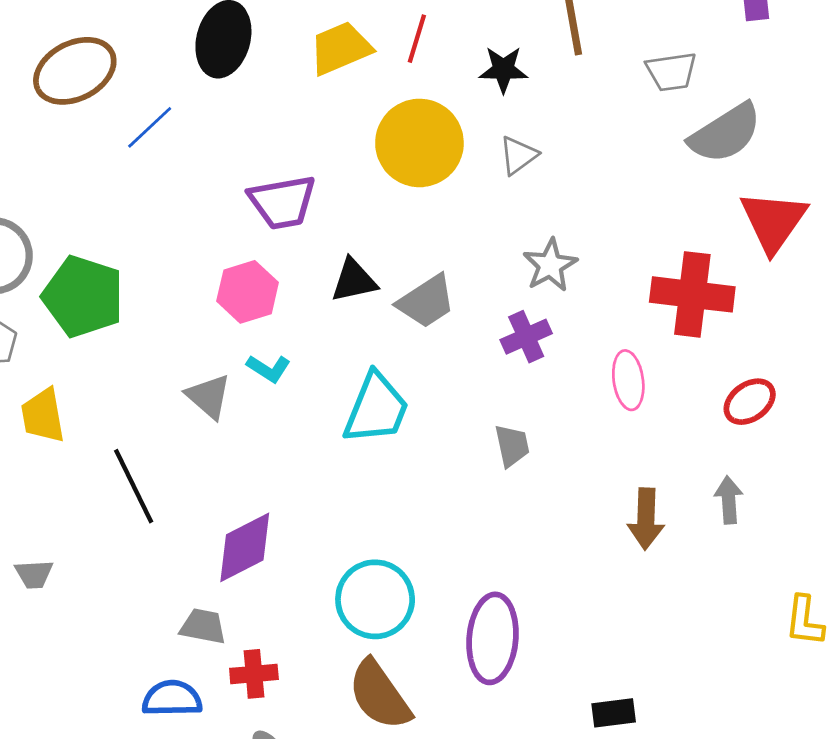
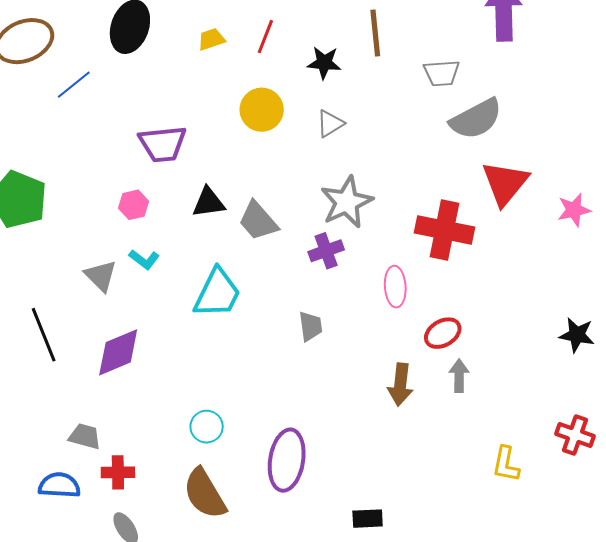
yellow trapezoid: (341, 48) -> (211, 39), size x0.6
yellow circle: (419, 143) -> (262, 110), size x0.7
gray star: (550, 265) -> (347, 202), size x1.4
pink hexagon: (248, 292) -> (134, 205), size x0.7
gray trapezoid: (426, 301) -> (258, 221), turned 78
red ellipse: (750, 402) -> (443, 333), moved
purple diamond: (245, 547) -> (118, 352), moved
cyan circle: (375, 599) -> (207, 427), size x0.6

